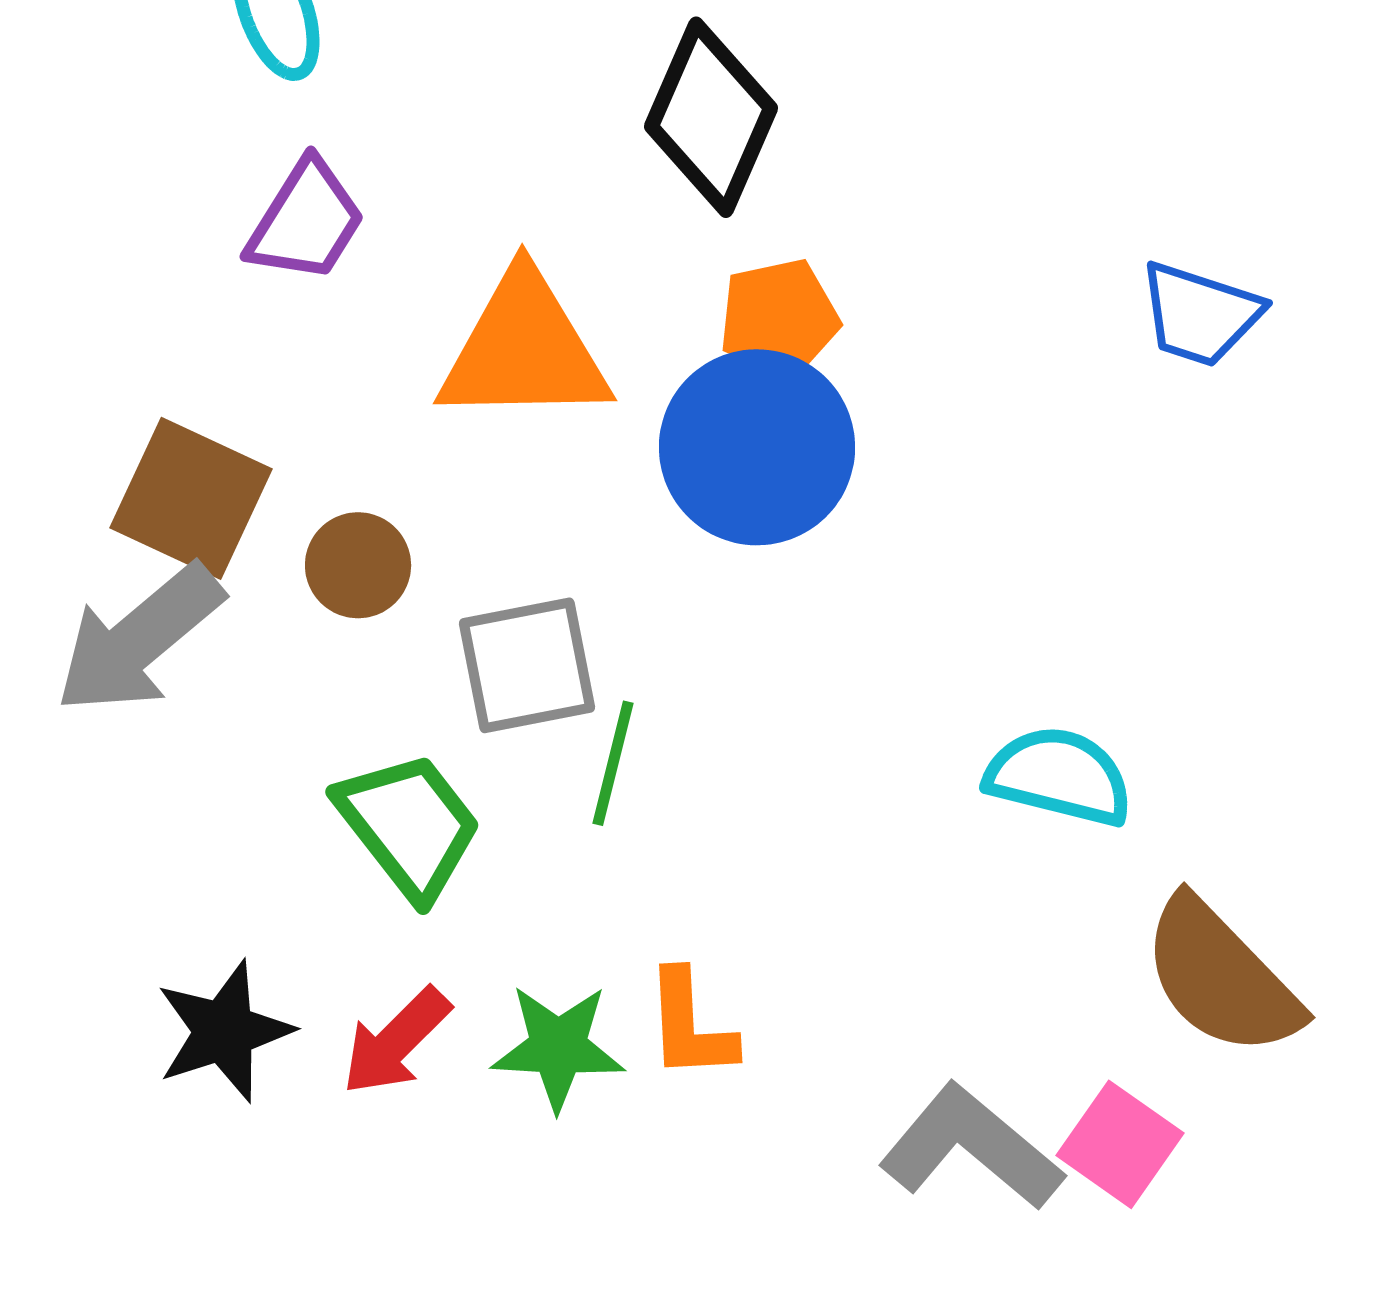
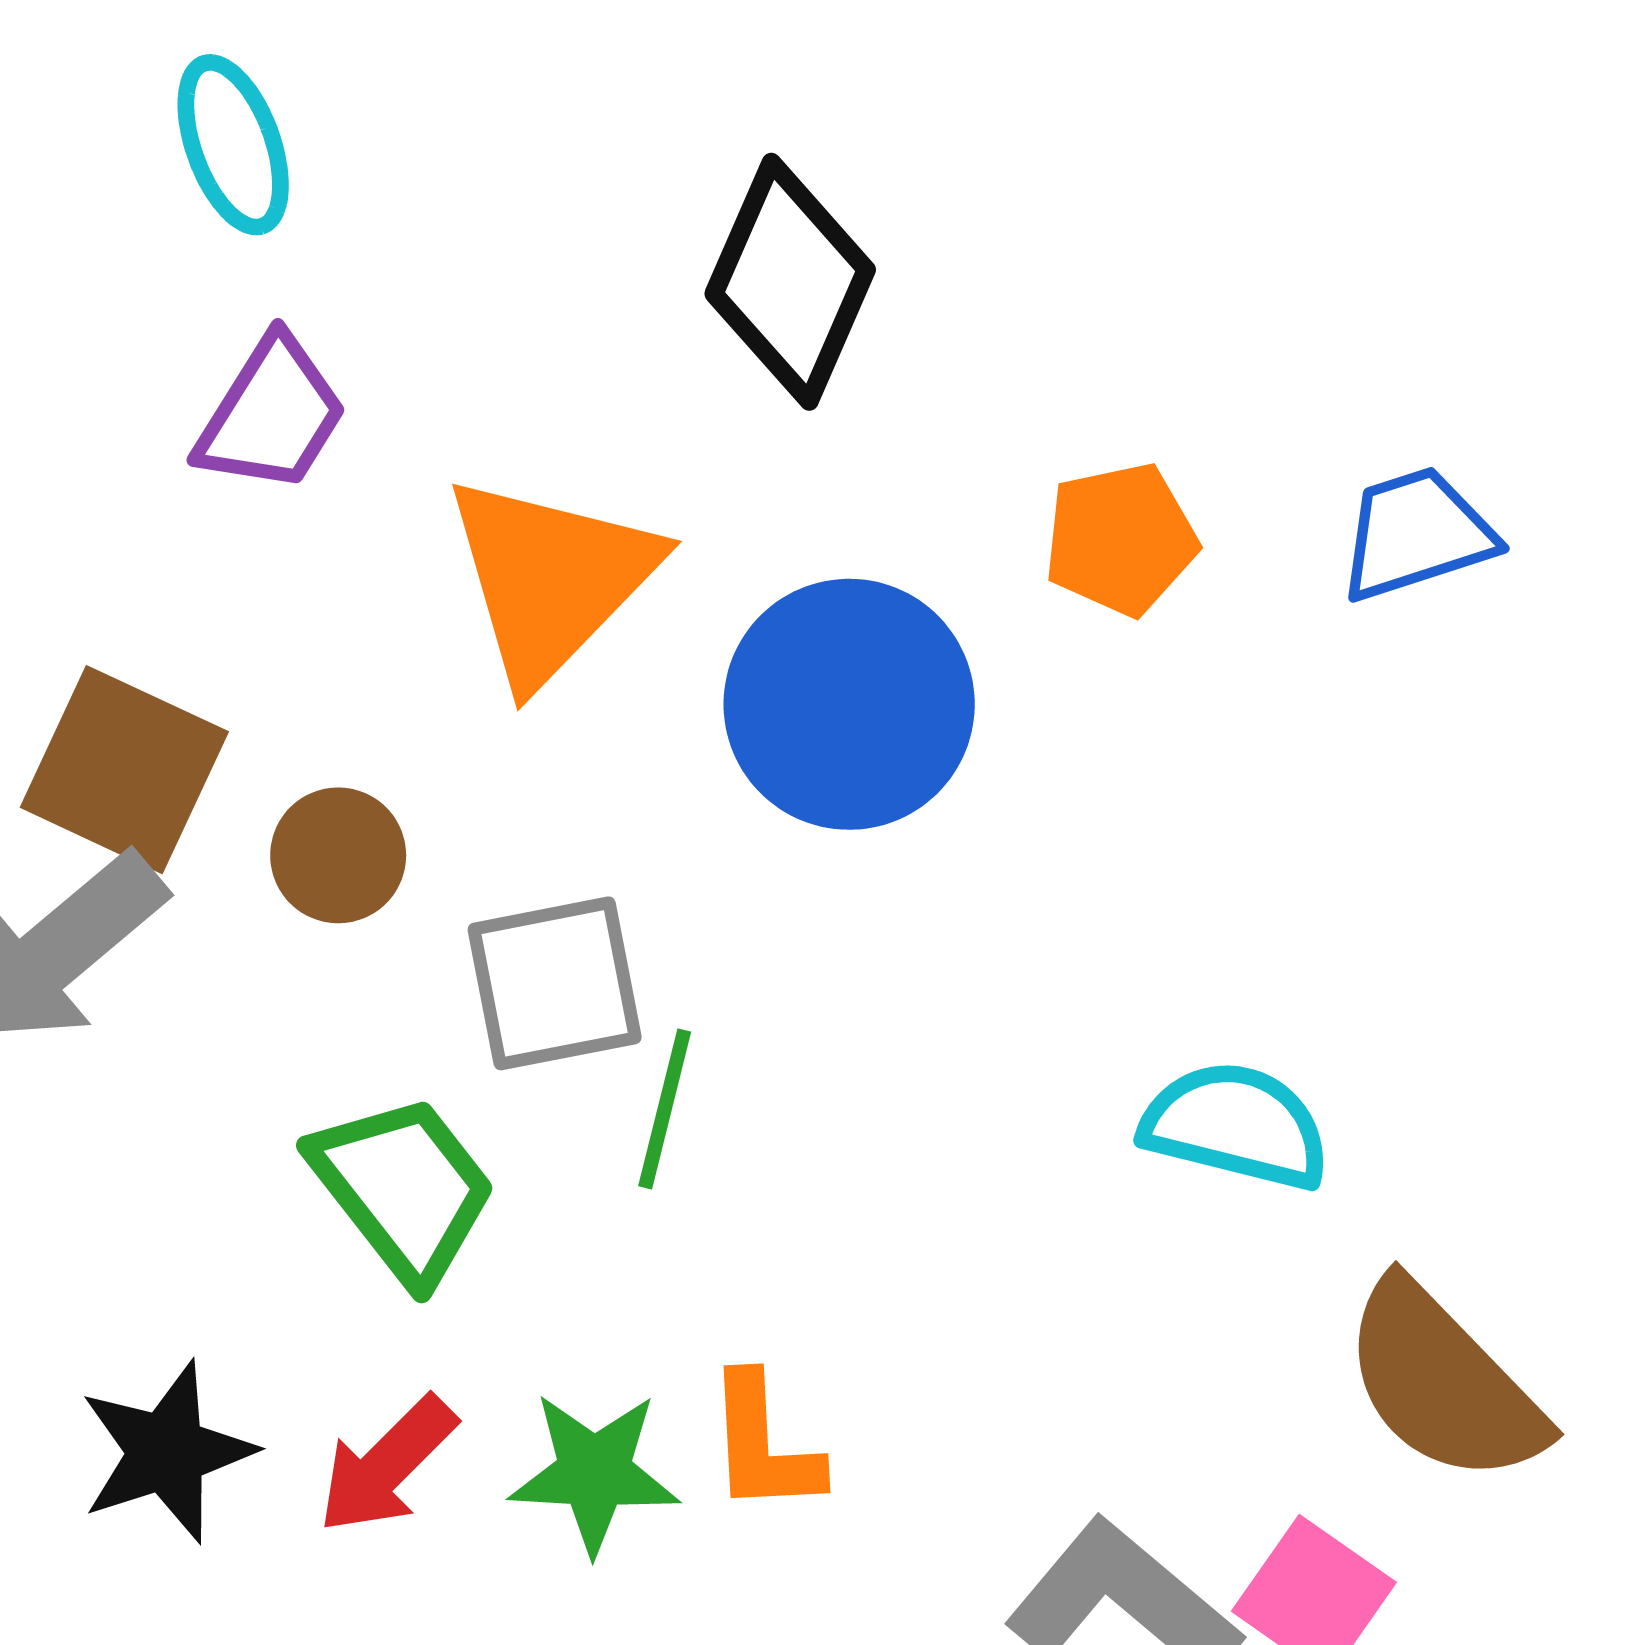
blue trapezoid: (1200, 314) -> (1416, 534), turned 144
orange pentagon: (779, 318) -> (1121, 539), moved
orange triangle: (524, 349) -> (551, 579), turned -45

